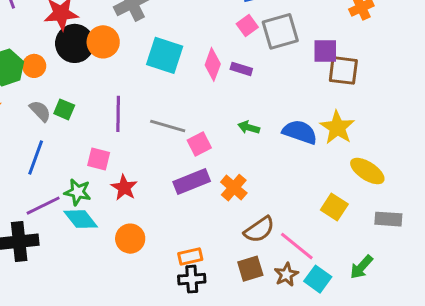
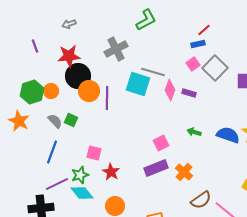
gray square: (280, 31) -> (215, 68), turned -30
orange circle: (103, 42) -> (89, 91), moved
purple line: (118, 114) -> (107, 98), moved
gray line: (168, 126) -> (153, 72), moved
green star: (78, 192) -> (80, 175), turned -30

